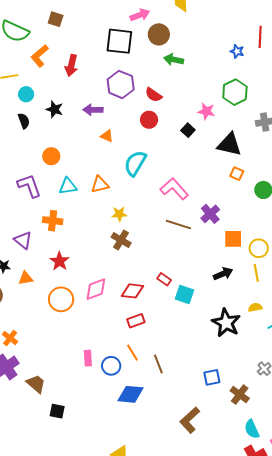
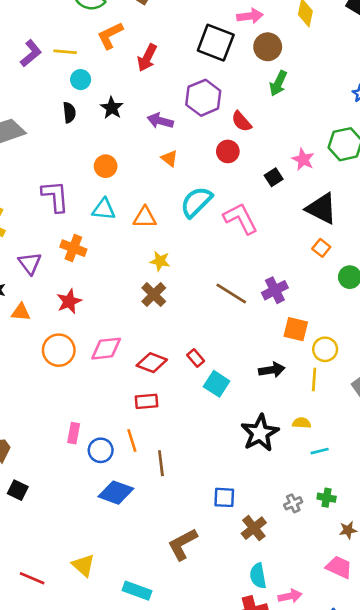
green arrow: (174, 60) -> (278, 83), turned -90
orange circle: (51, 156) -> (106, 166), moved
pink L-shape: (174, 189) -> (240, 218), moved

